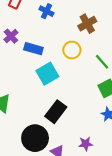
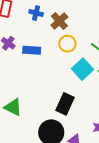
brown cross: (87, 24) -> (59, 21), moved
cyan square: (47, 74) -> (83, 69), moved

